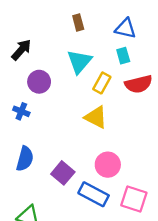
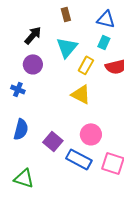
black arrow: (21, 50) -> (33, 35), moved
cyan rectangle: (123, 56) -> (104, 42), turned 40

